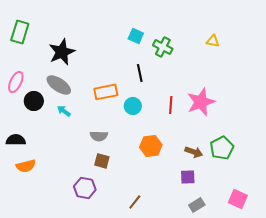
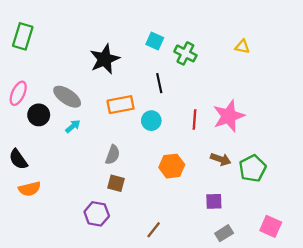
black star: (62, 52) -> (105, 59), moved
cyan arrow: (64, 111) -> (73, 126), turned 104
gray semicircle: (99, 136) -> (113, 155), turned -72
black semicircle: (16, 140) -> (18, 159), turned -126
brown arrow: (194, 152) -> (221, 159), moved

